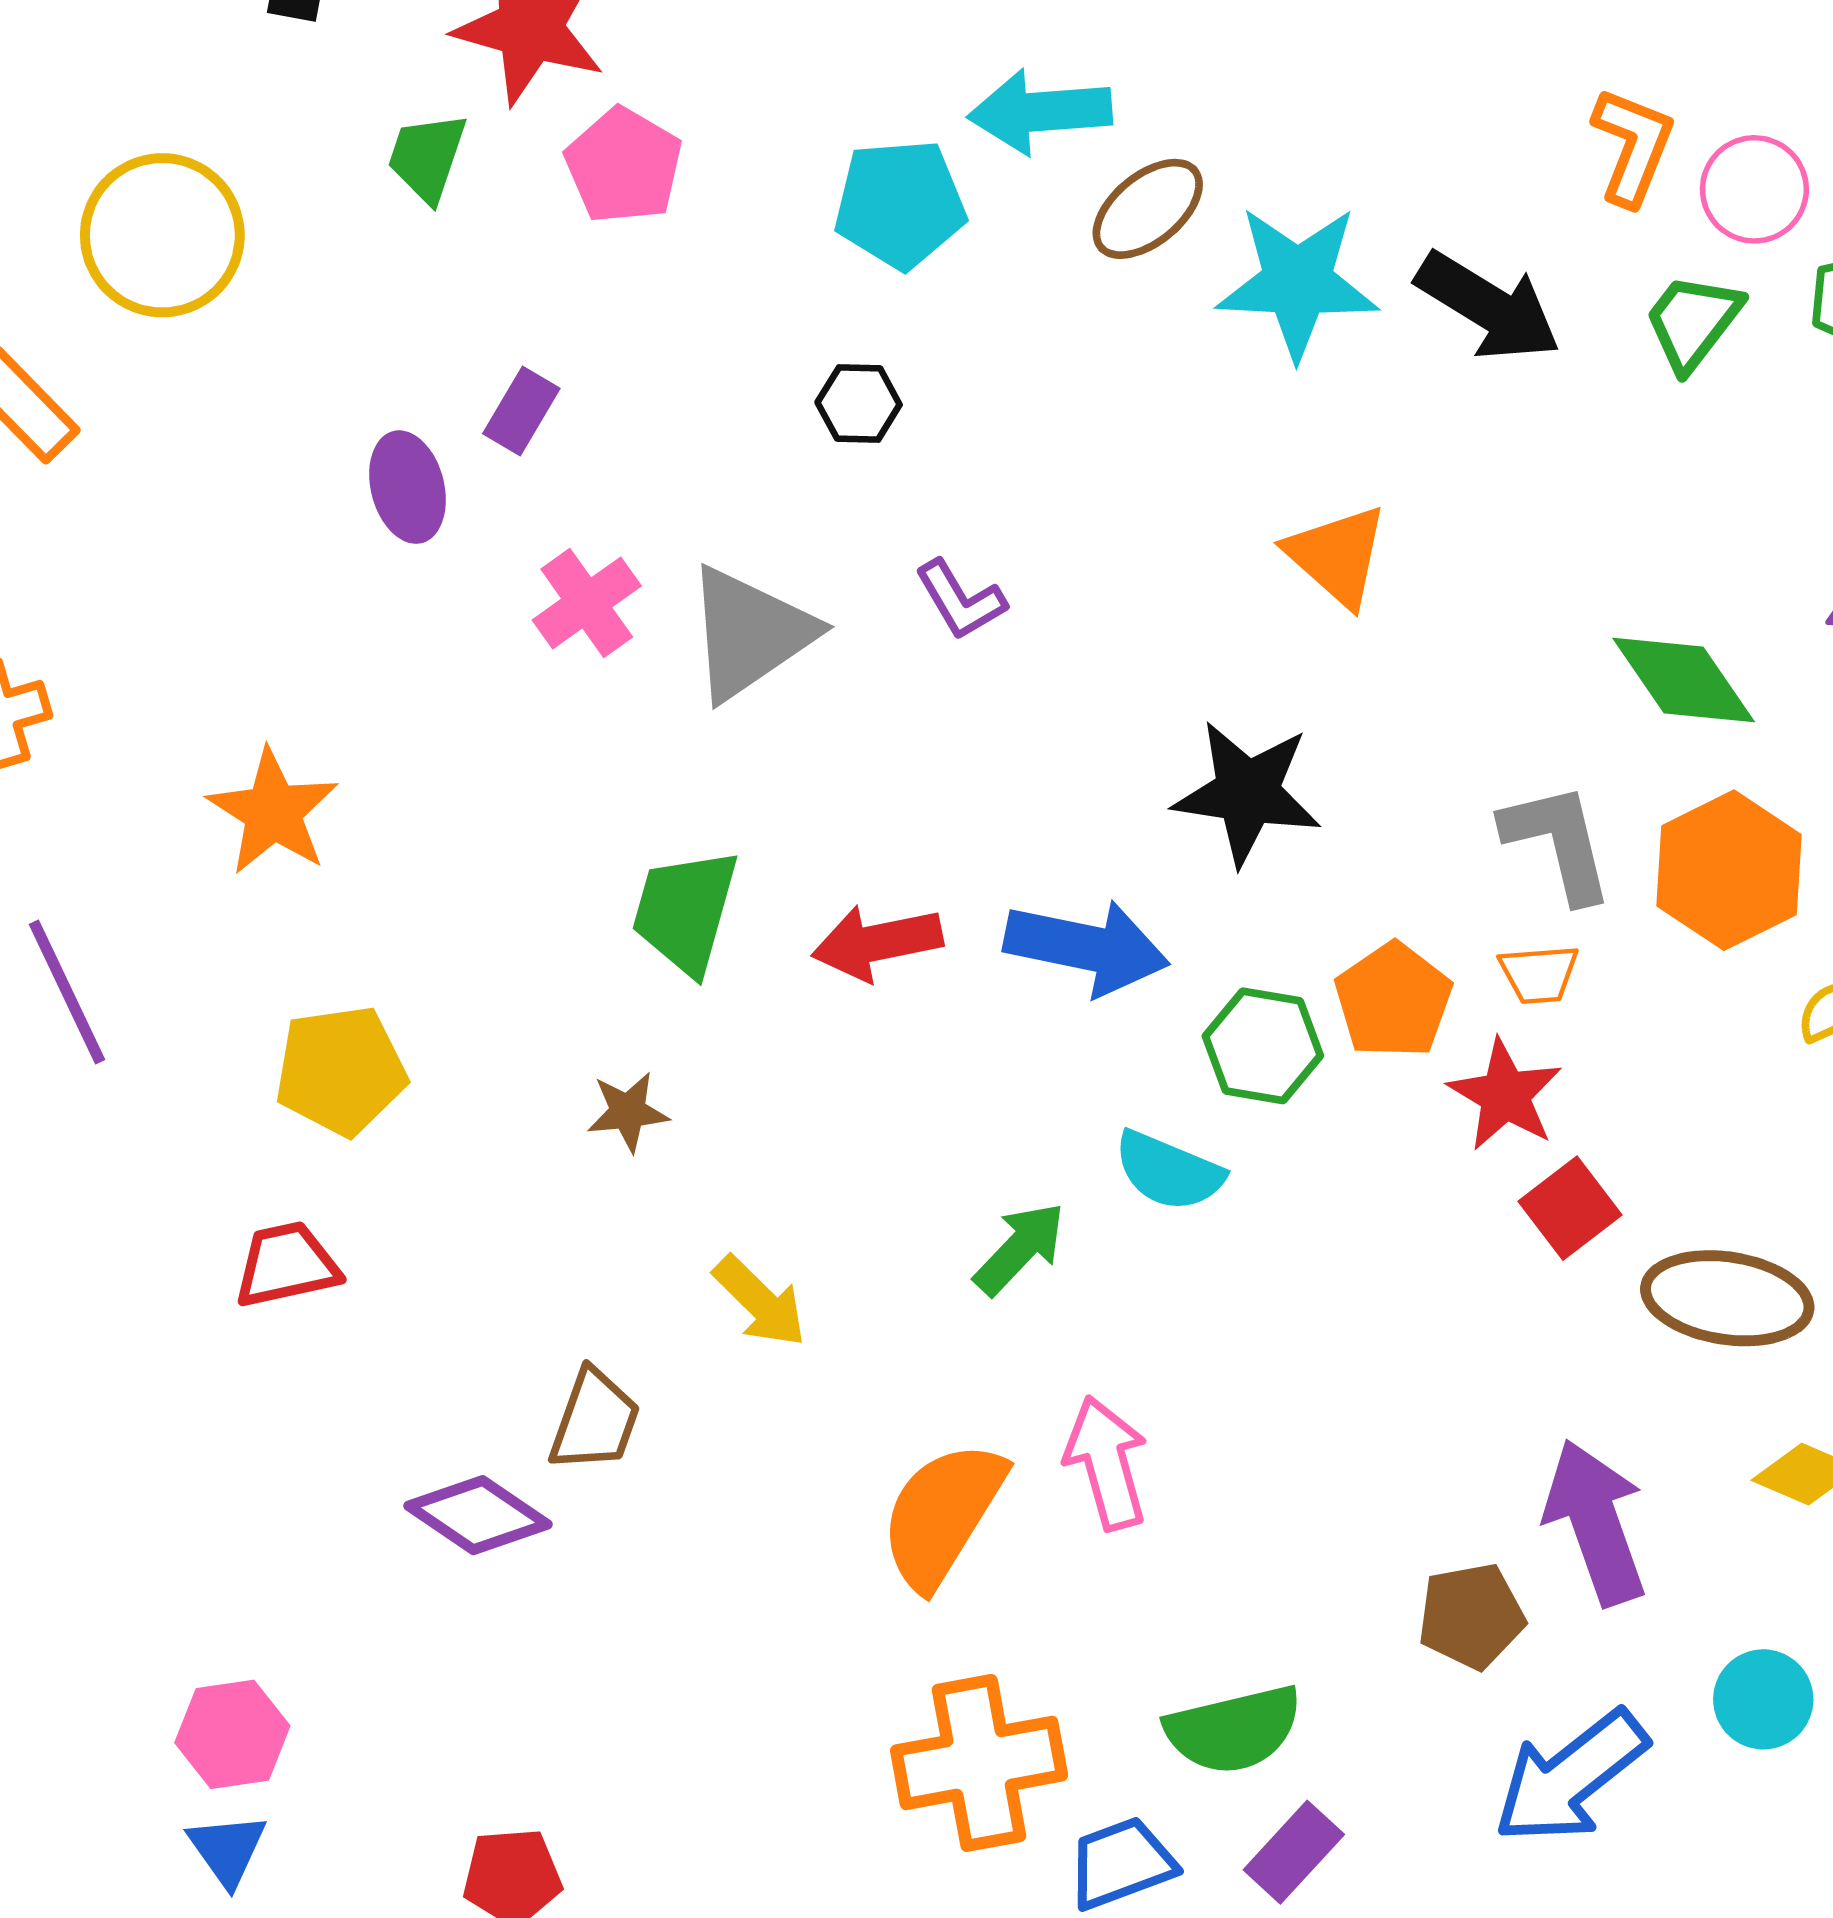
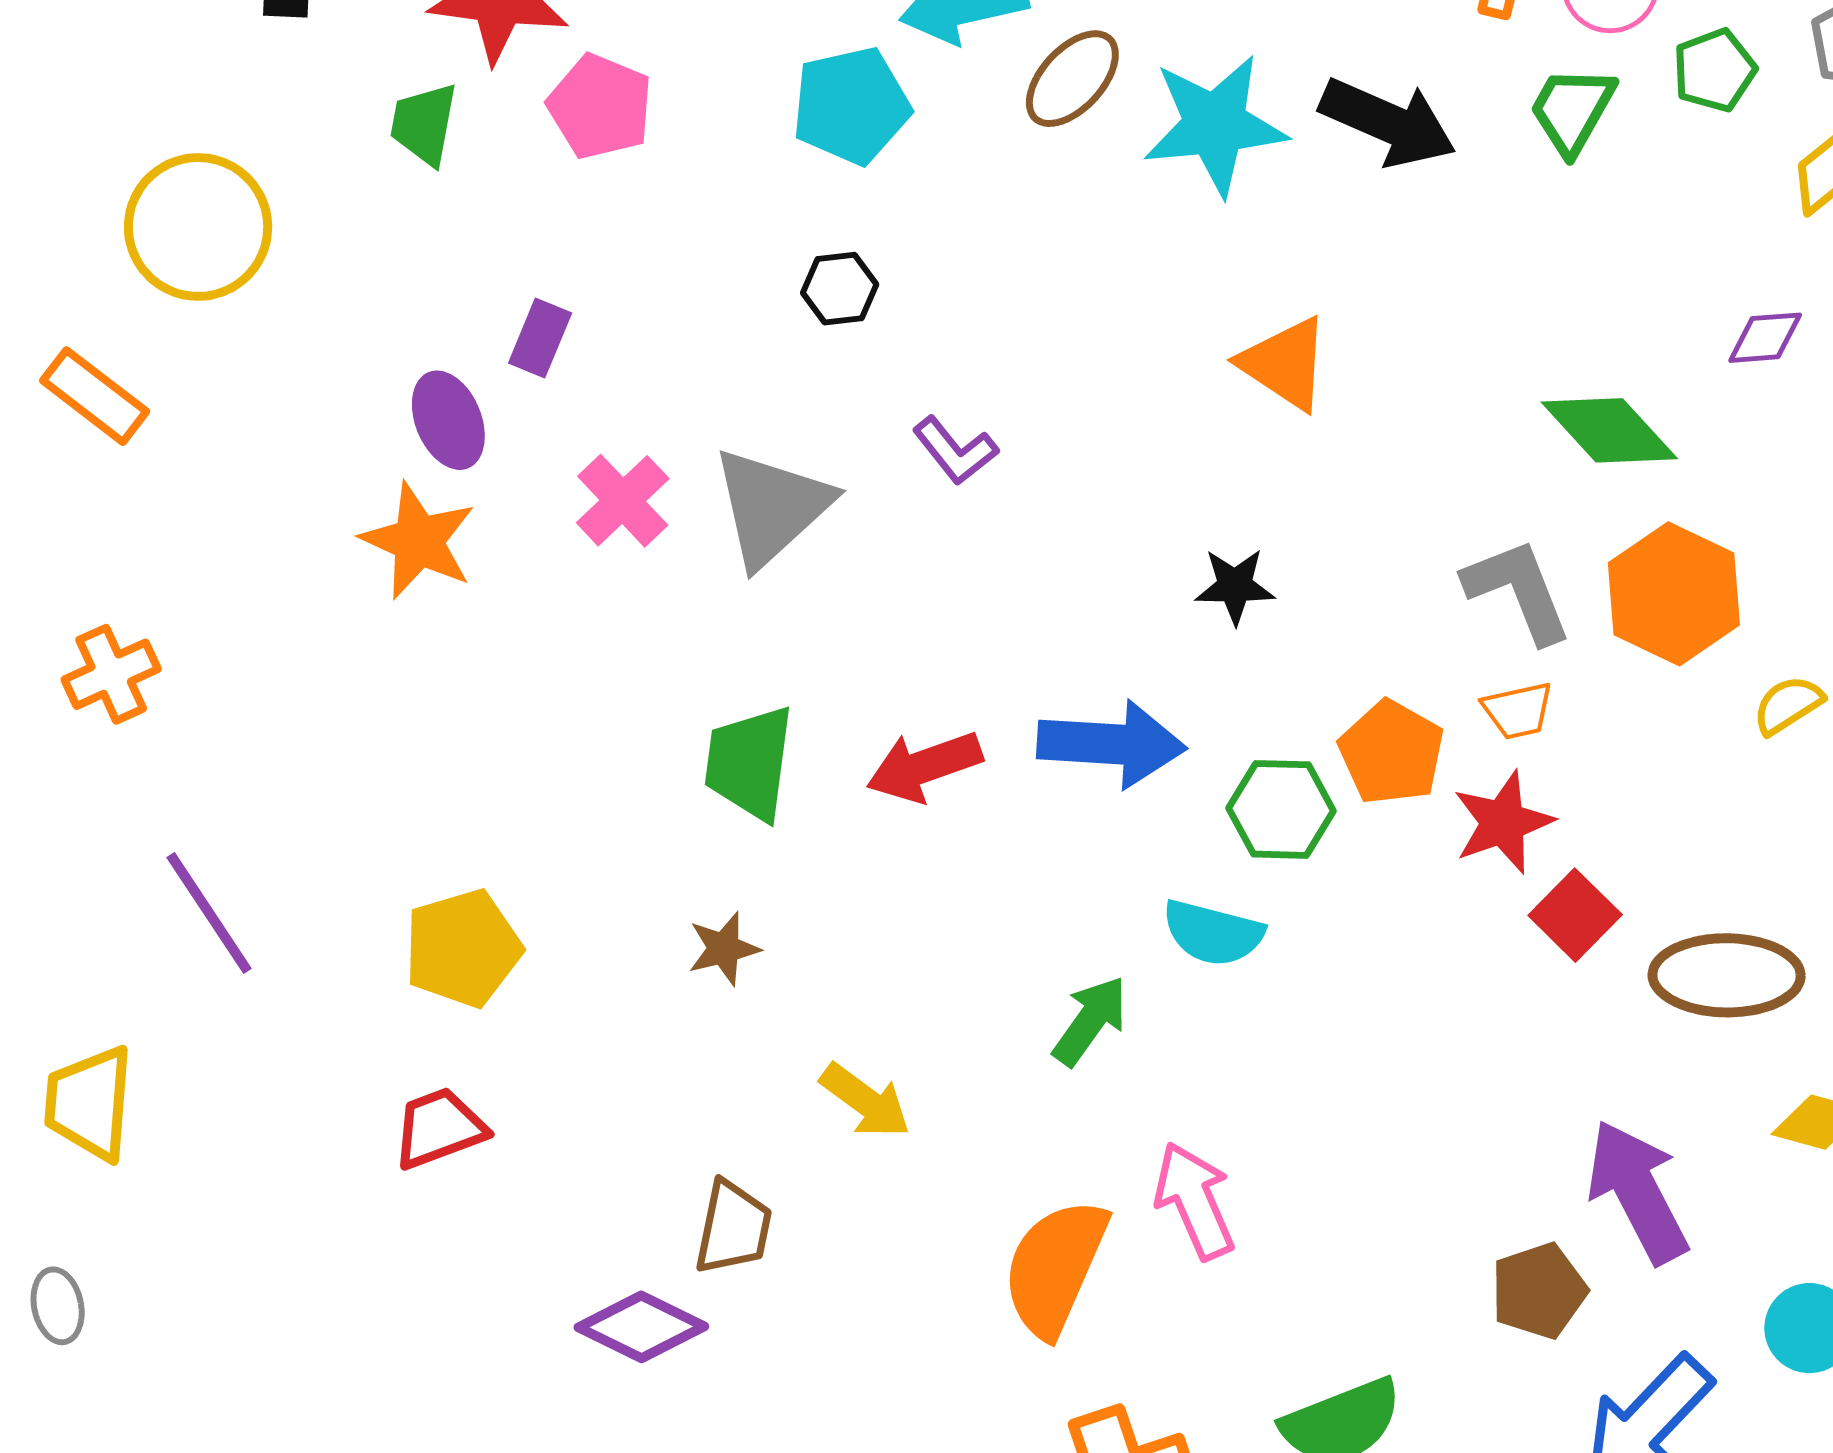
black star: (1247, 793) -> (1235, 586), size x0.6
orange star: (273, 812) -> (418, 541), moved
red star: (1505, 1095) -> (1503, 822), turned 30

